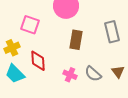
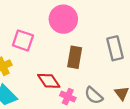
red diamond: (38, 61) -> (49, 81), moved, turned -30

